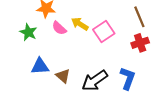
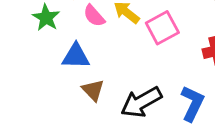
blue triangle: (40, 66) -> (76, 56), moved

